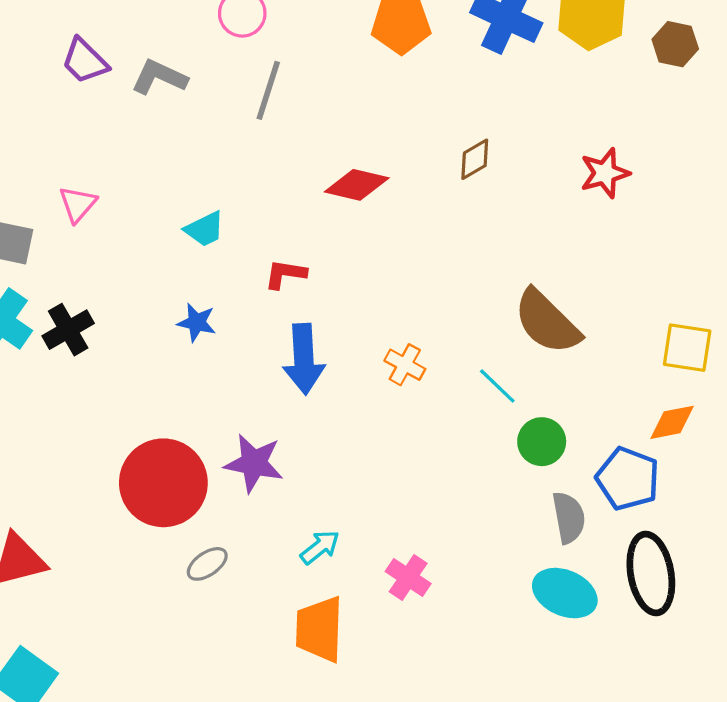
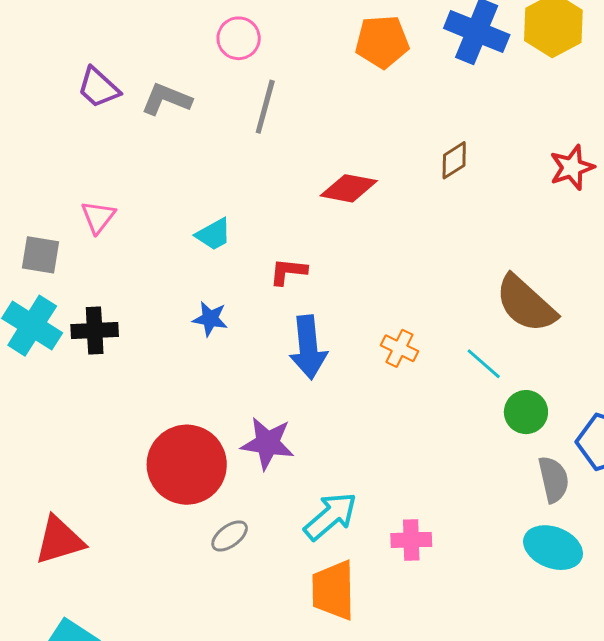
black cross: (68, 330) -> (95, 330), turned 30
cyan arrow: (320, 547) -> (330, 516), size x1.5
pink cross: (408, 577) -> (411, 540), turned -33

